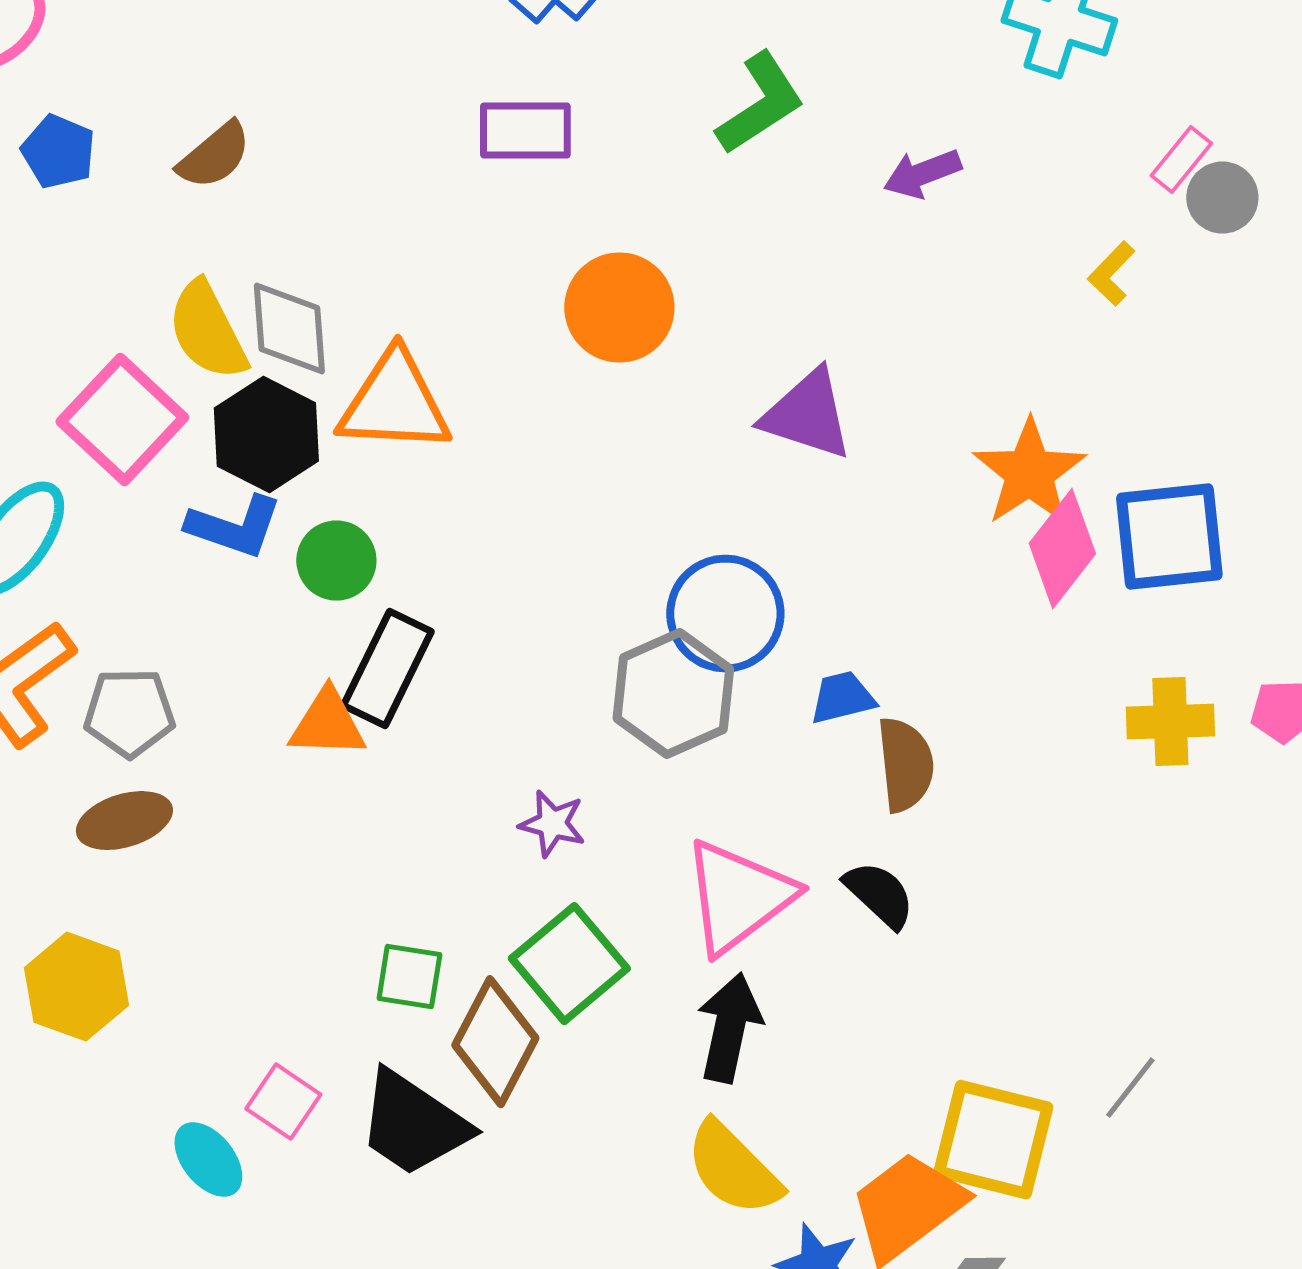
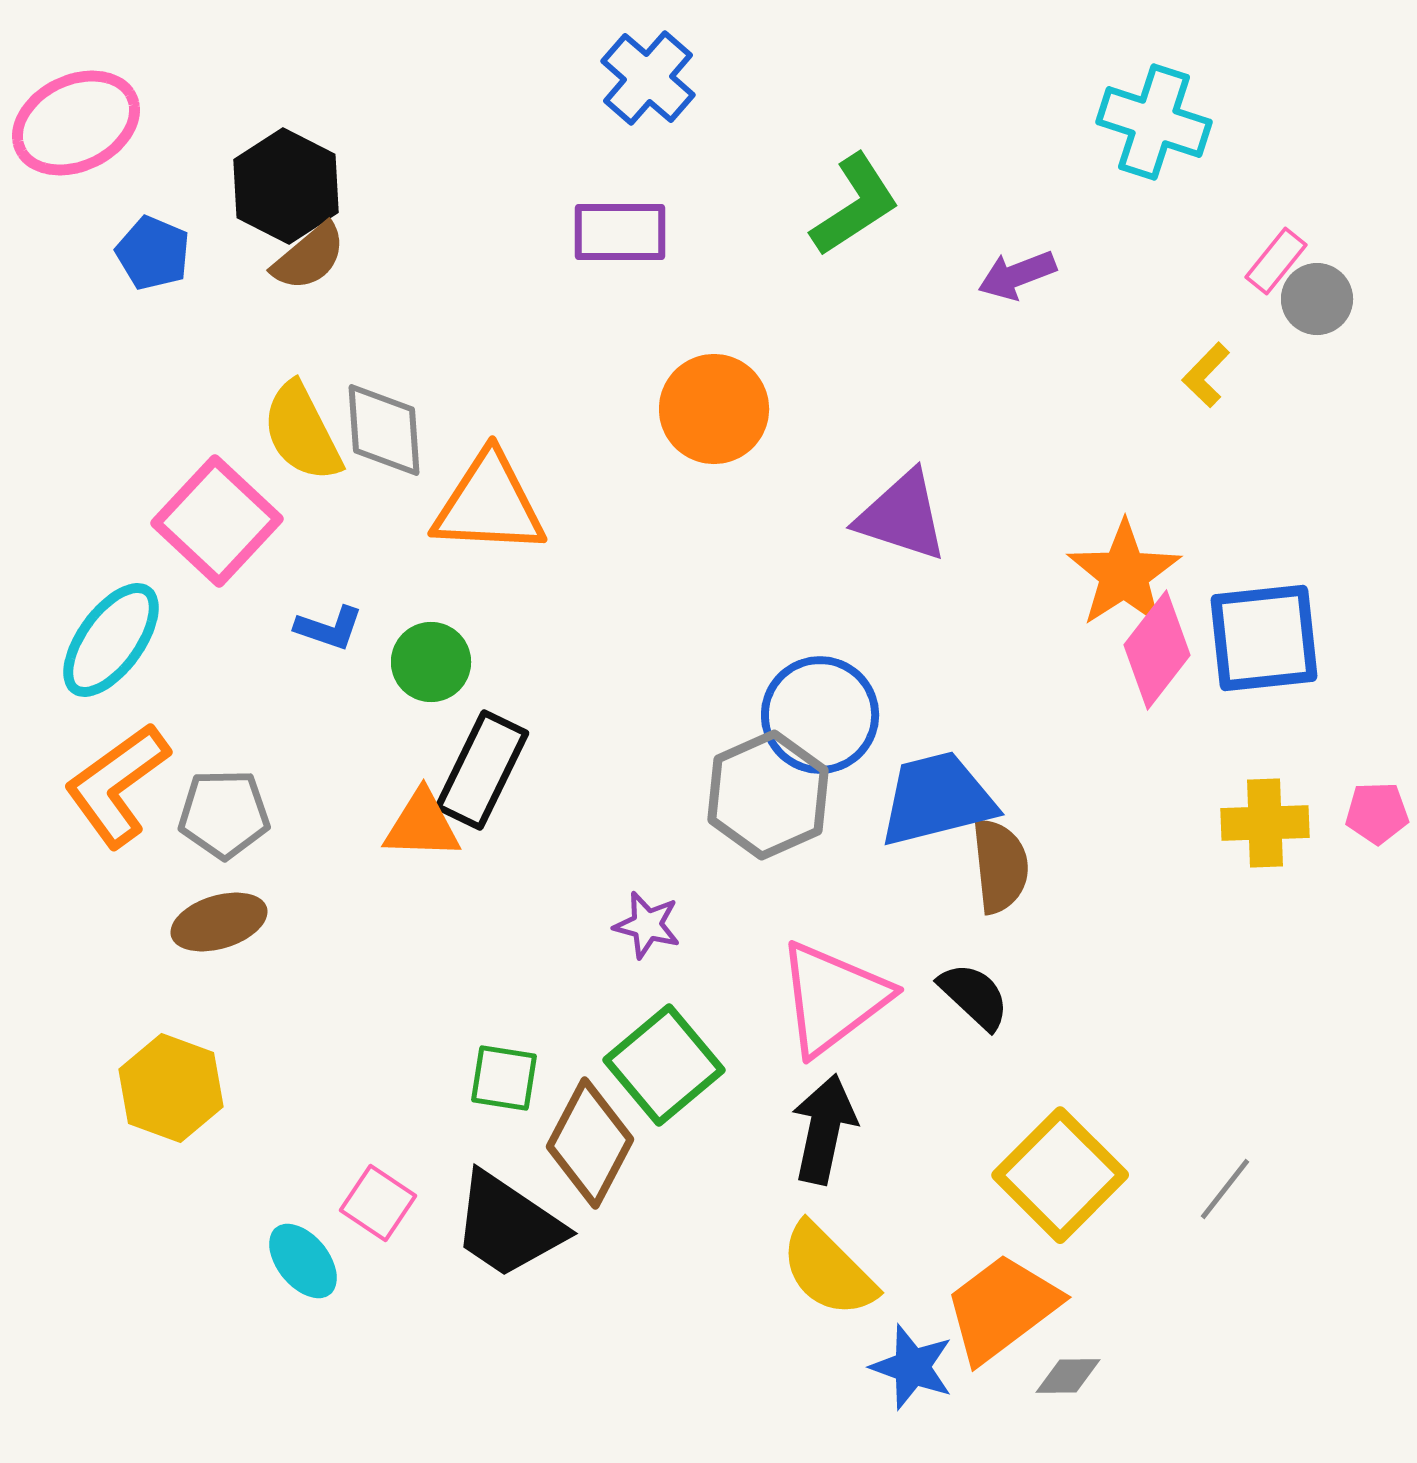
black hexagon: (266, 435) -> (286, 186), moved
blue L-shape: (234, 527) -> (329, 628), size x0.7
blue trapezoid: (842, 698) -> (937, 799), size x1.8
yellow square: (993, 1140) -> (1060, 1175), moved, turned 31

